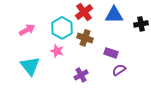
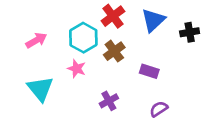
blue triangle: (114, 15) -> (153, 20), turned -42
brown cross: (85, 38) -> (114, 51), turned 35
purple semicircle: (119, 70) -> (159, 109), moved

